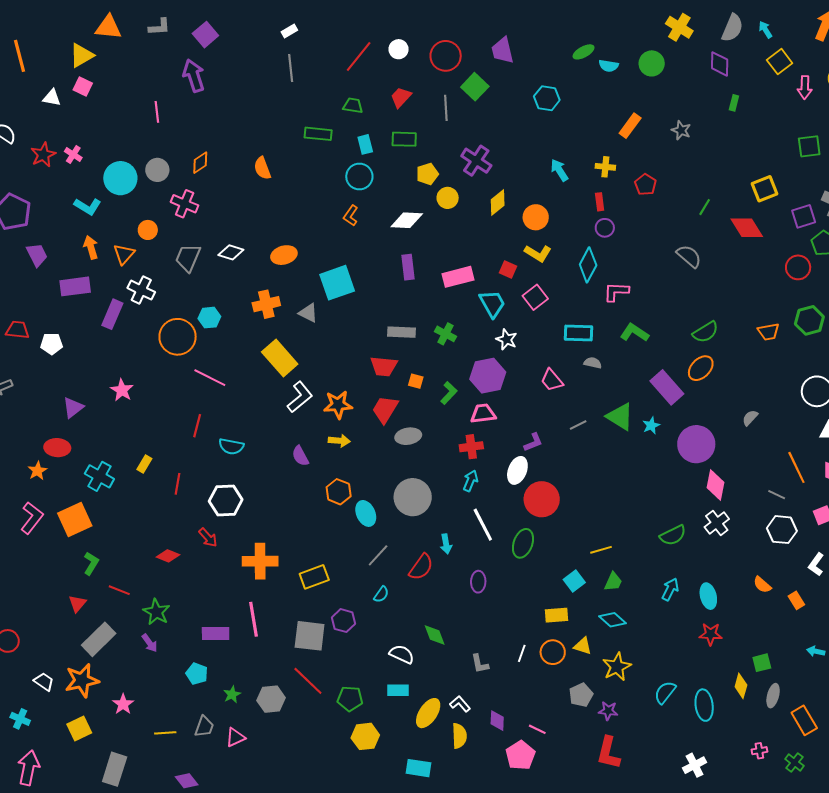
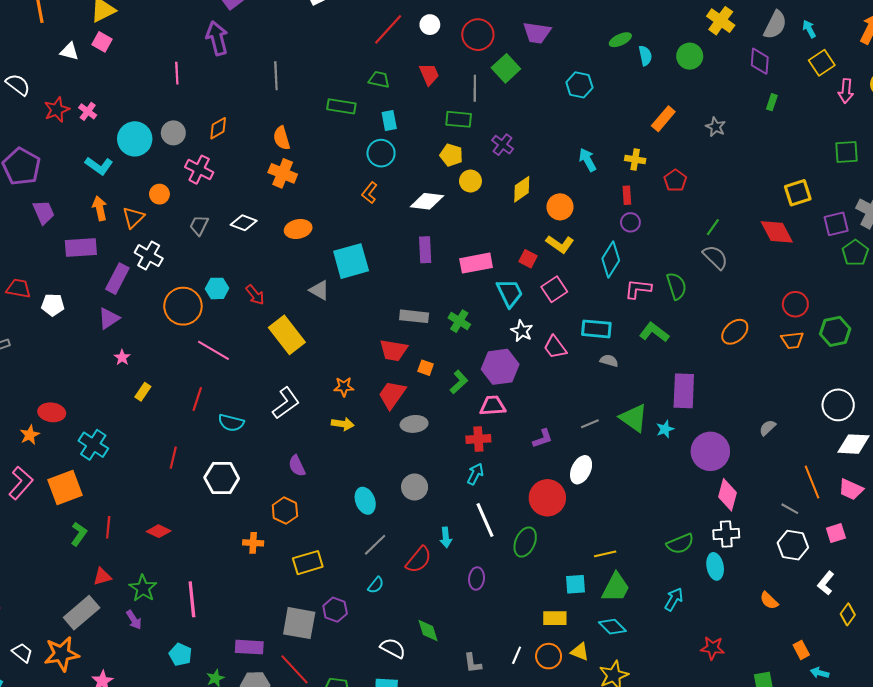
purple trapezoid: (503, 50) -> (537, 33), turned -72
cyan semicircle: (609, 66) -> (645, 56), turned -114
gray line: (291, 68) -> (276, 76), moved
red trapezoid: (401, 97) -> (429, 74), turned 110
green rectangle: (404, 139) -> (459, 119), moved
purple cross: (476, 161) -> (503, 145), size x0.7
yellow pentagon: (427, 174) -> (451, 155), turned 30
green line: (705, 207) -> (713, 227), moved
gray trapezoid: (188, 258) -> (199, 225), size x0.7
red circle: (798, 267) -> (795, 304), moved
orange cross: (266, 304) -> (283, 173), moved, turned 32
green semicircle: (705, 332) -> (676, 286), moved, turned -80
orange ellipse: (701, 368) -> (735, 332), moved
pink trapezoid: (552, 380) -> (555, 347), moved
purple rectangle: (667, 387) -> (684, 391), turned 40
pink star: (122, 390) -> (122, 357), size x0.7
white L-shape: (300, 397) -> (286, 403), moved
orange star: (338, 405) -> (344, 387), size x0.7
purple triangle: (73, 408) -> (109, 318), moved
purple semicircle: (300, 456) -> (297, 466), moved
yellow rectangle: (144, 464) -> (143, 392), moved
white ellipse: (517, 470) -> (581, 470), moved
orange hexagon: (339, 492) -> (285, 511), moved
gray circle: (413, 497) -> (415, 487), size x0.7
white cross: (717, 523) -> (726, 534), turned 30
red arrow: (208, 538) -> (255, 295), moved
orange cross: (260, 561) -> (253, 543), size x0.6
cyan square: (574, 581) -> (575, 584), turned 30
green trapezoid: (613, 582) -> (616, 588), size x1.5
red line: (119, 590) -> (108, 527), moved, turned 70
cyan ellipse: (708, 596) -> (715, 566), moved
orange rectangle: (796, 600) -> (801, 650), moved
red triangle: (77, 603) -> (102, 577), moved, turned 30
pink line: (253, 619) -> (192, 599), moved
purple rectangle: (216, 634) -> (249, 647), moved

